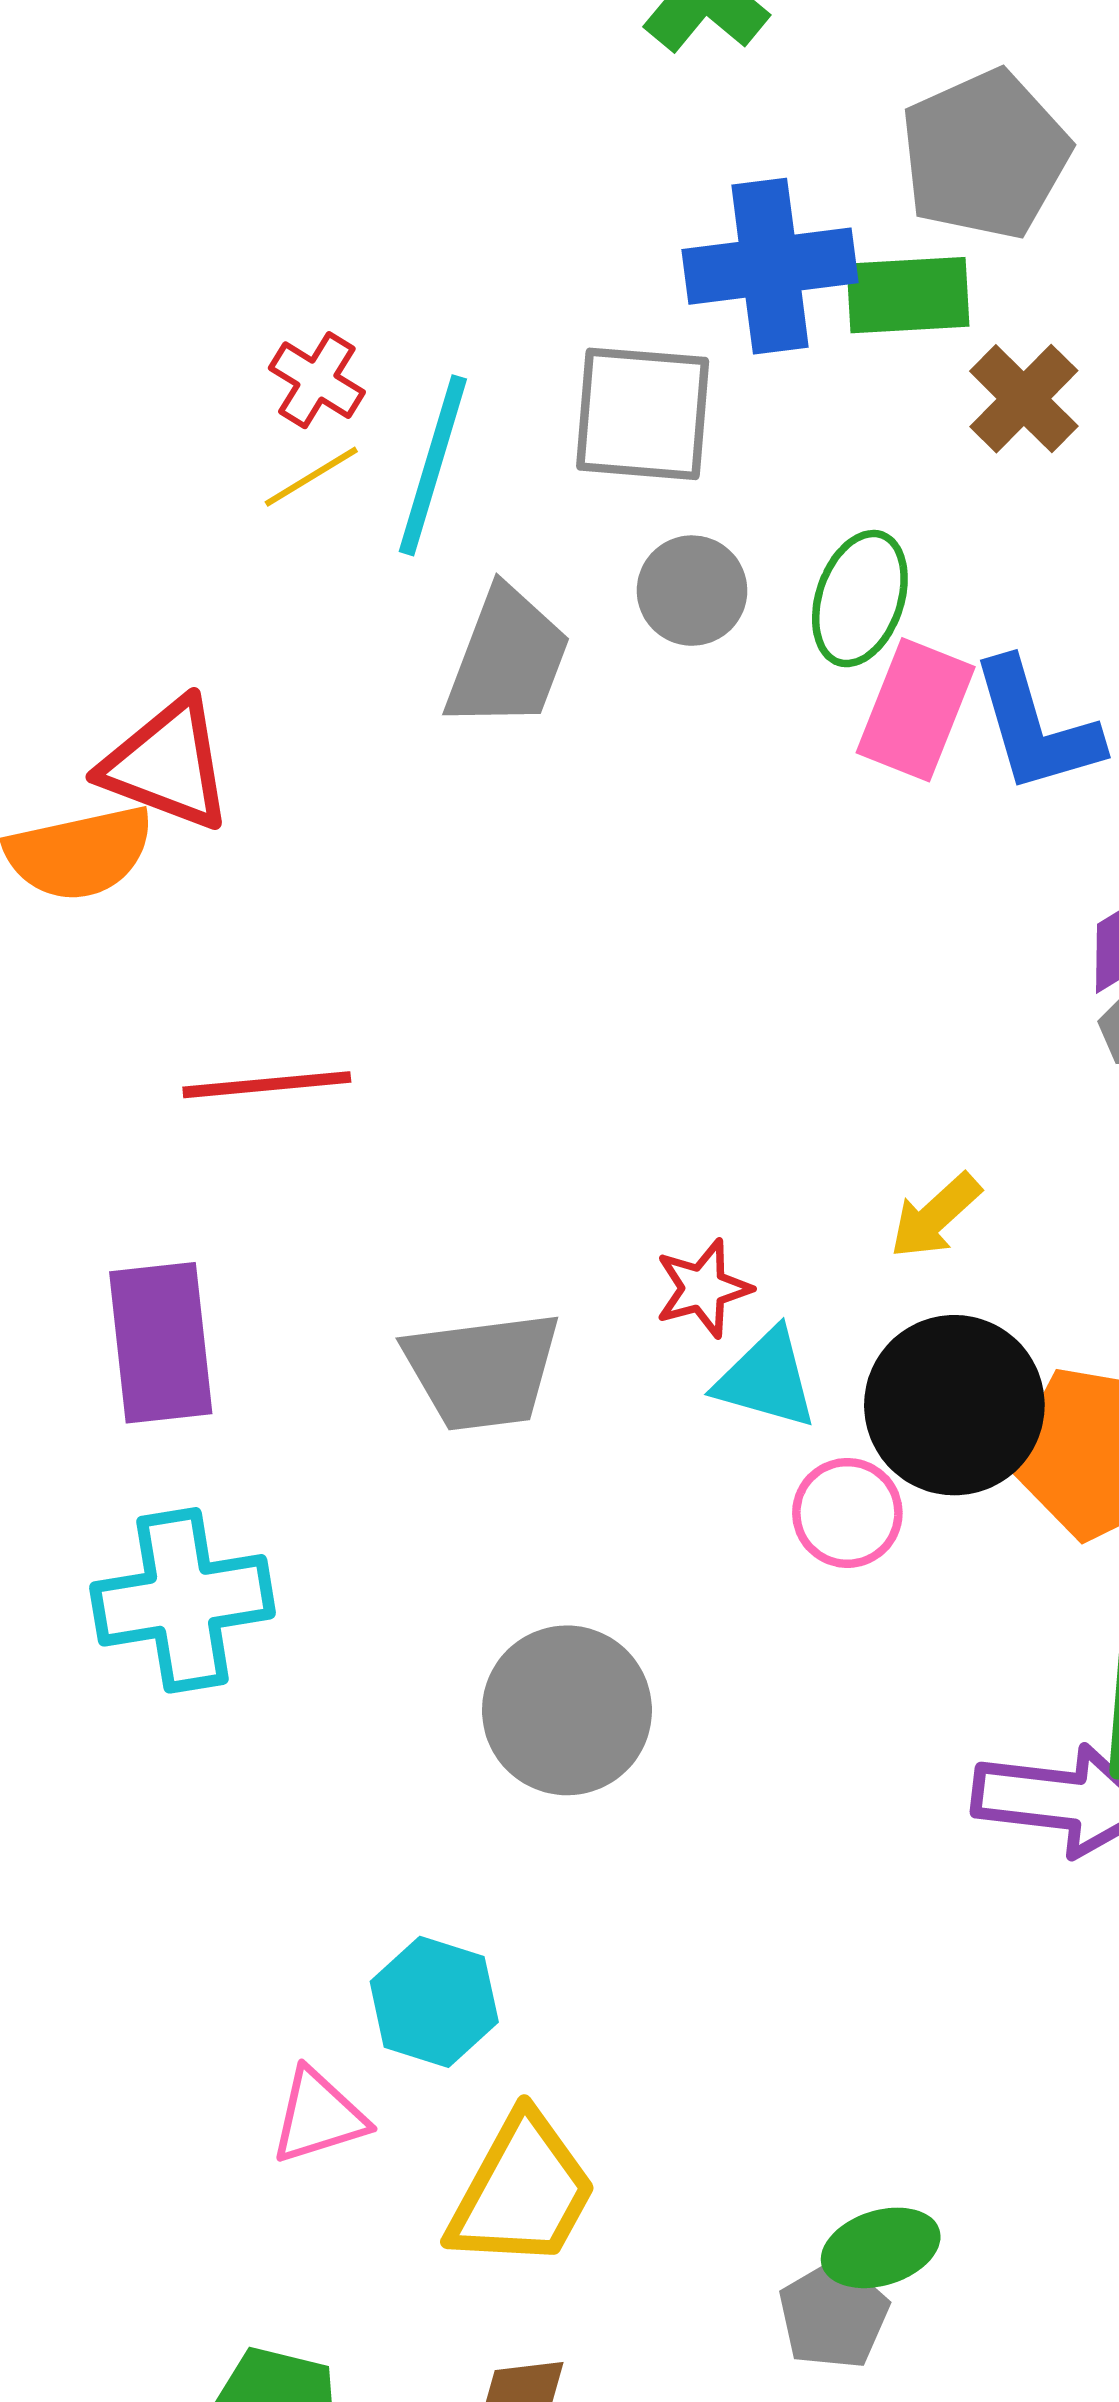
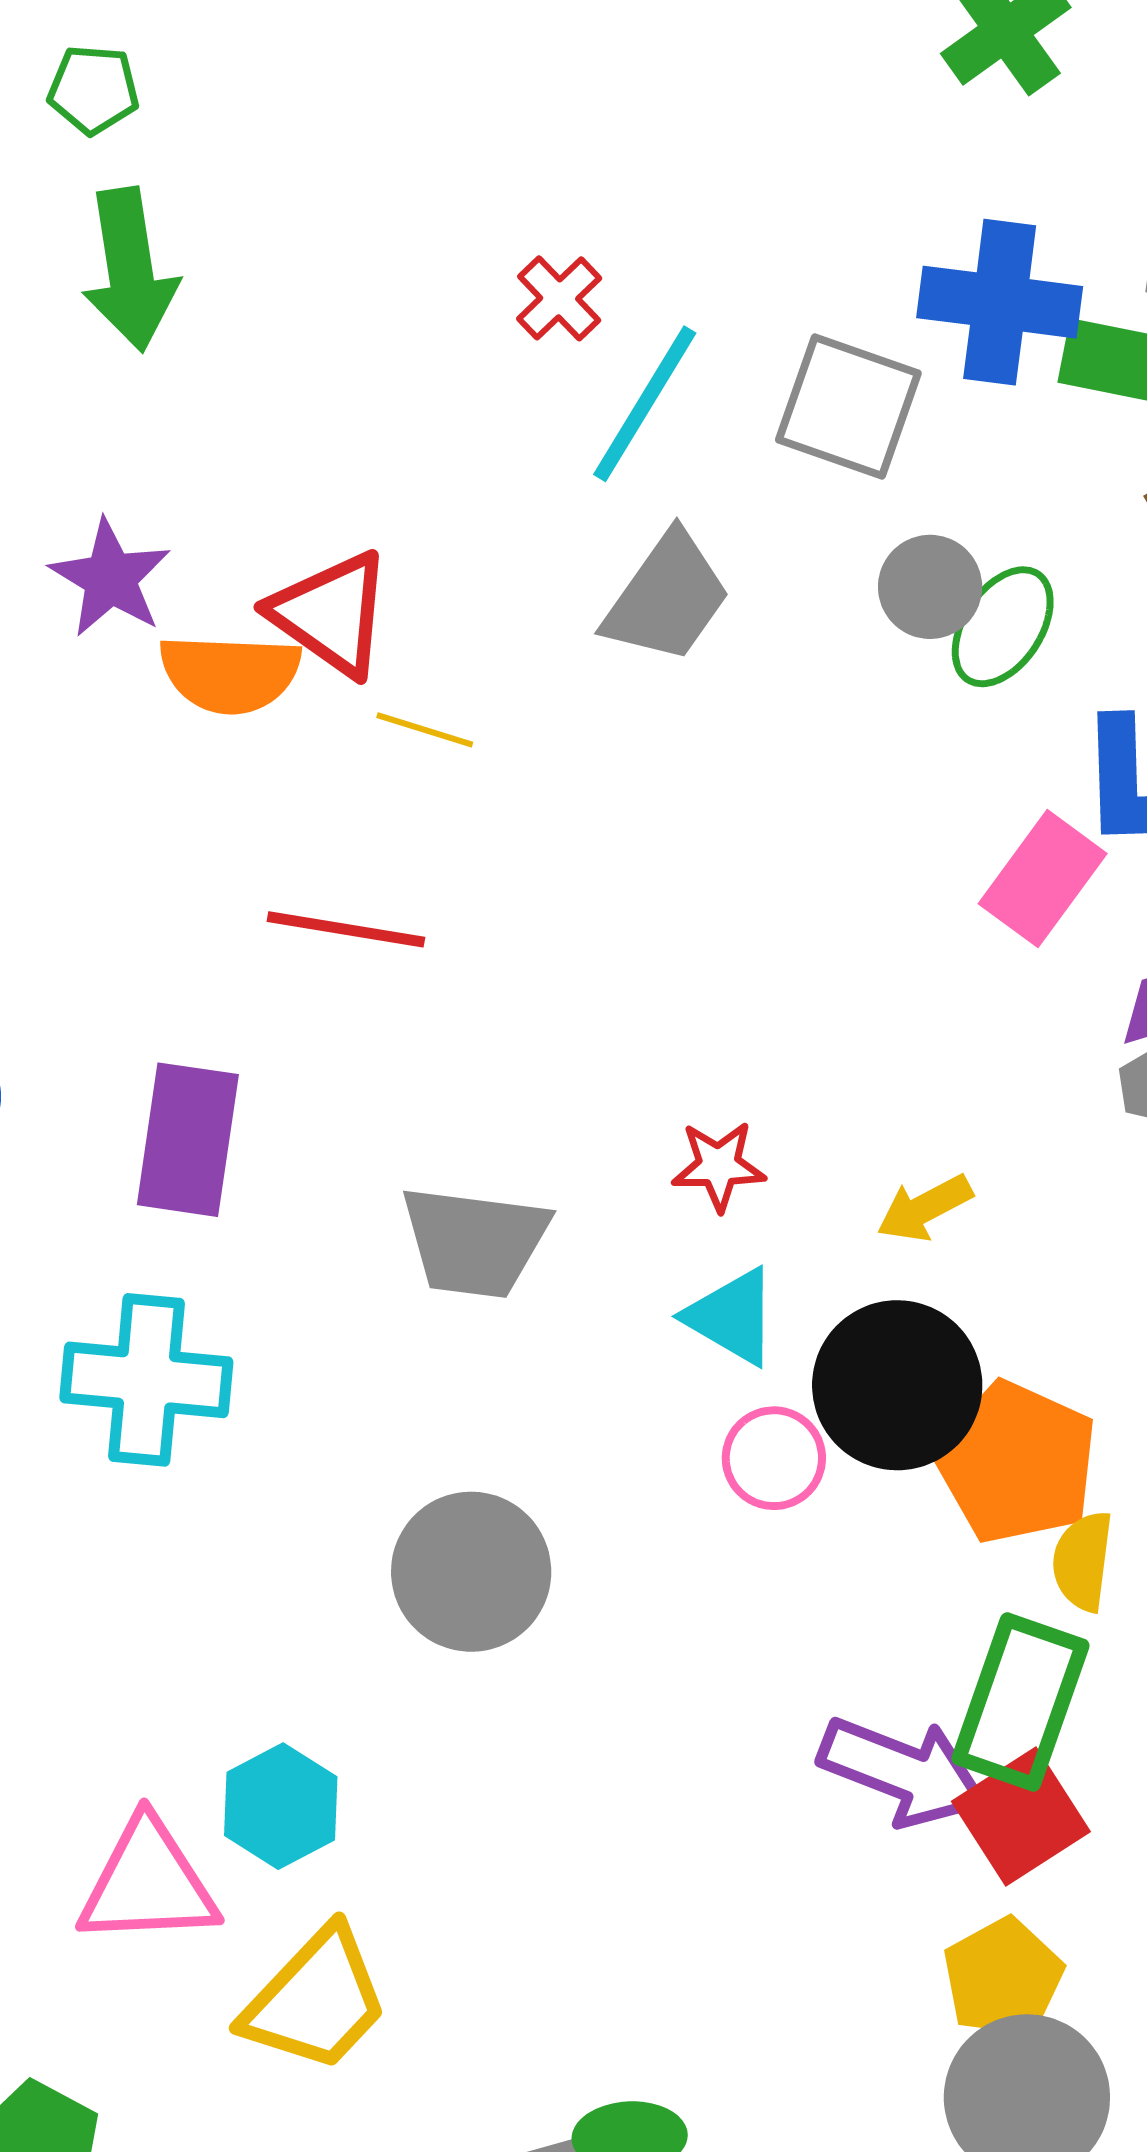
yellow line: (311, 477) -> (425, 730), moved, turned 34
gray circle: (692, 591) -> (930, 587), moved
pink rectangle: (916, 710) -> (1043, 879), moved
red star: (703, 1288) -> (719, 1166), moved
pink triangle: (319, 2116) -> (148, 1883), size x1.5

